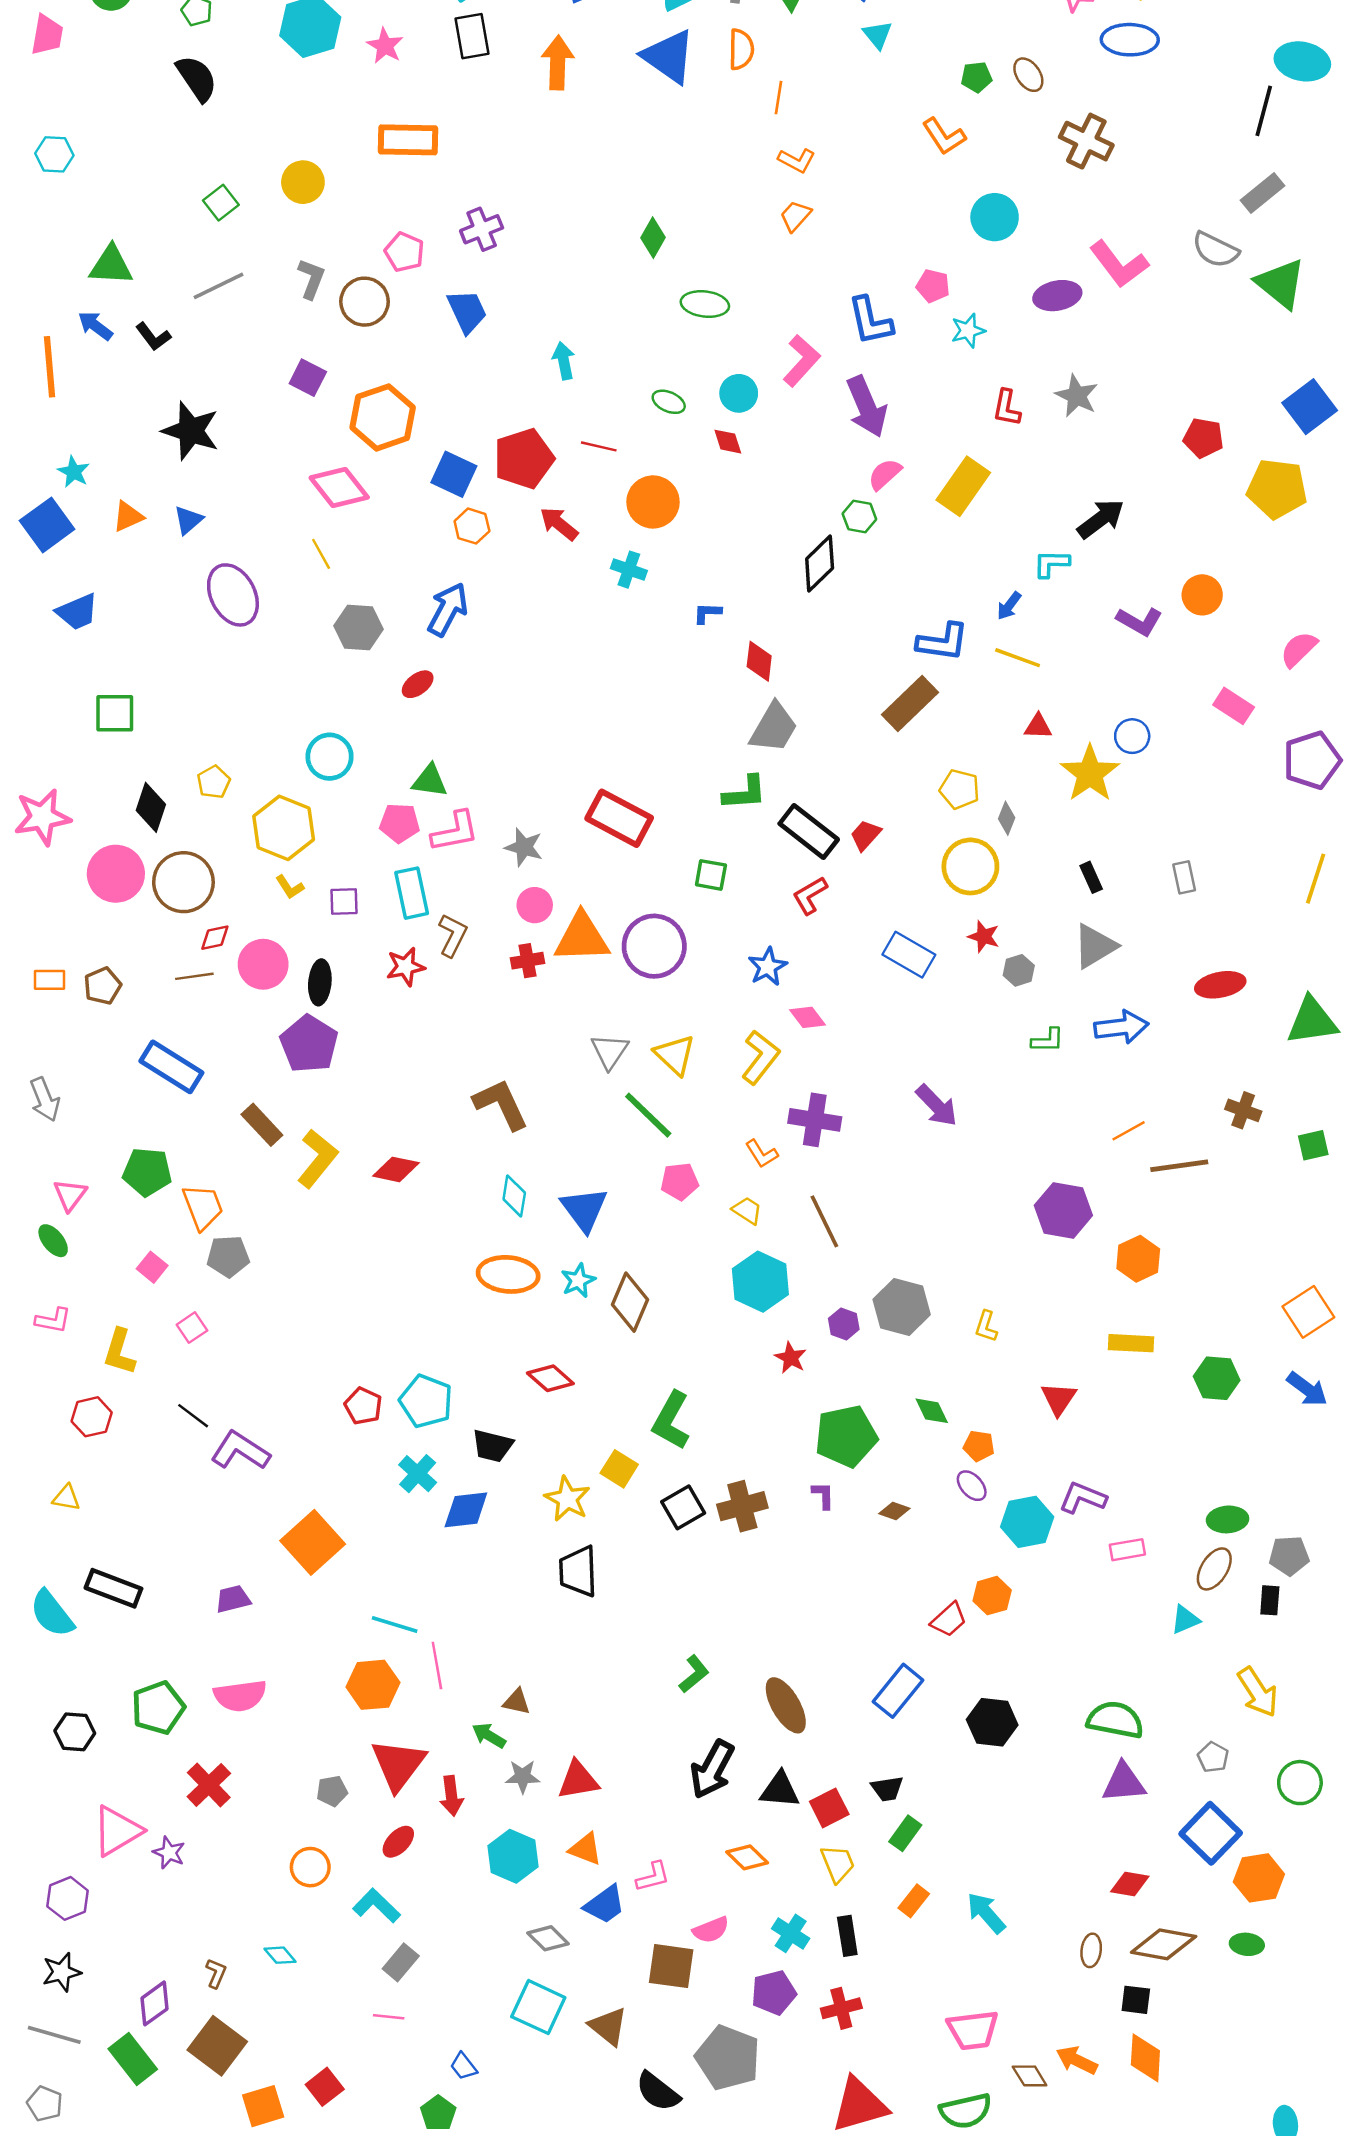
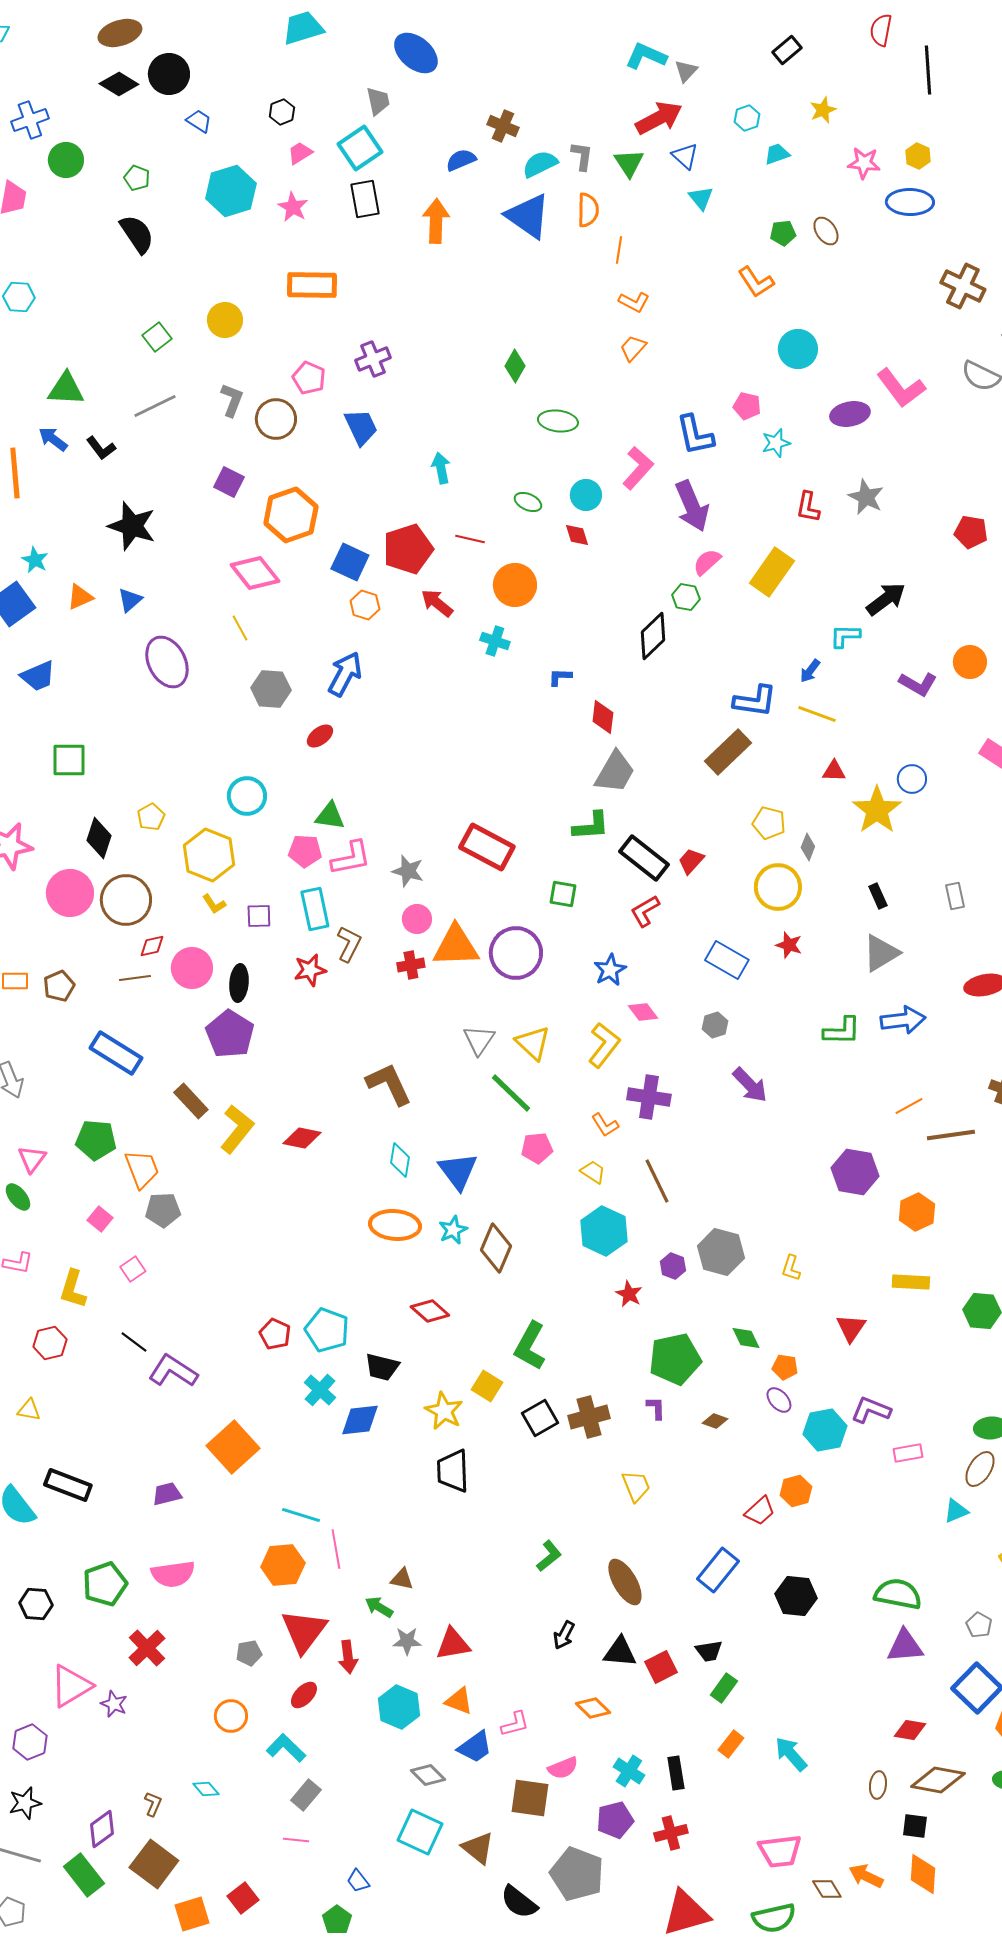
brown cross: (1086, 141) -> (963, 286), moved
gray hexagon: (1019, 970) -> (715, 1025), moved
green L-shape: (1048, 1040) -> (842, 1031), size x1.4
black arrow: (712, 1769) -> (564, 1635), size x0.6
yellow trapezoid: (838, 1863) -> (636, 1486), moved

